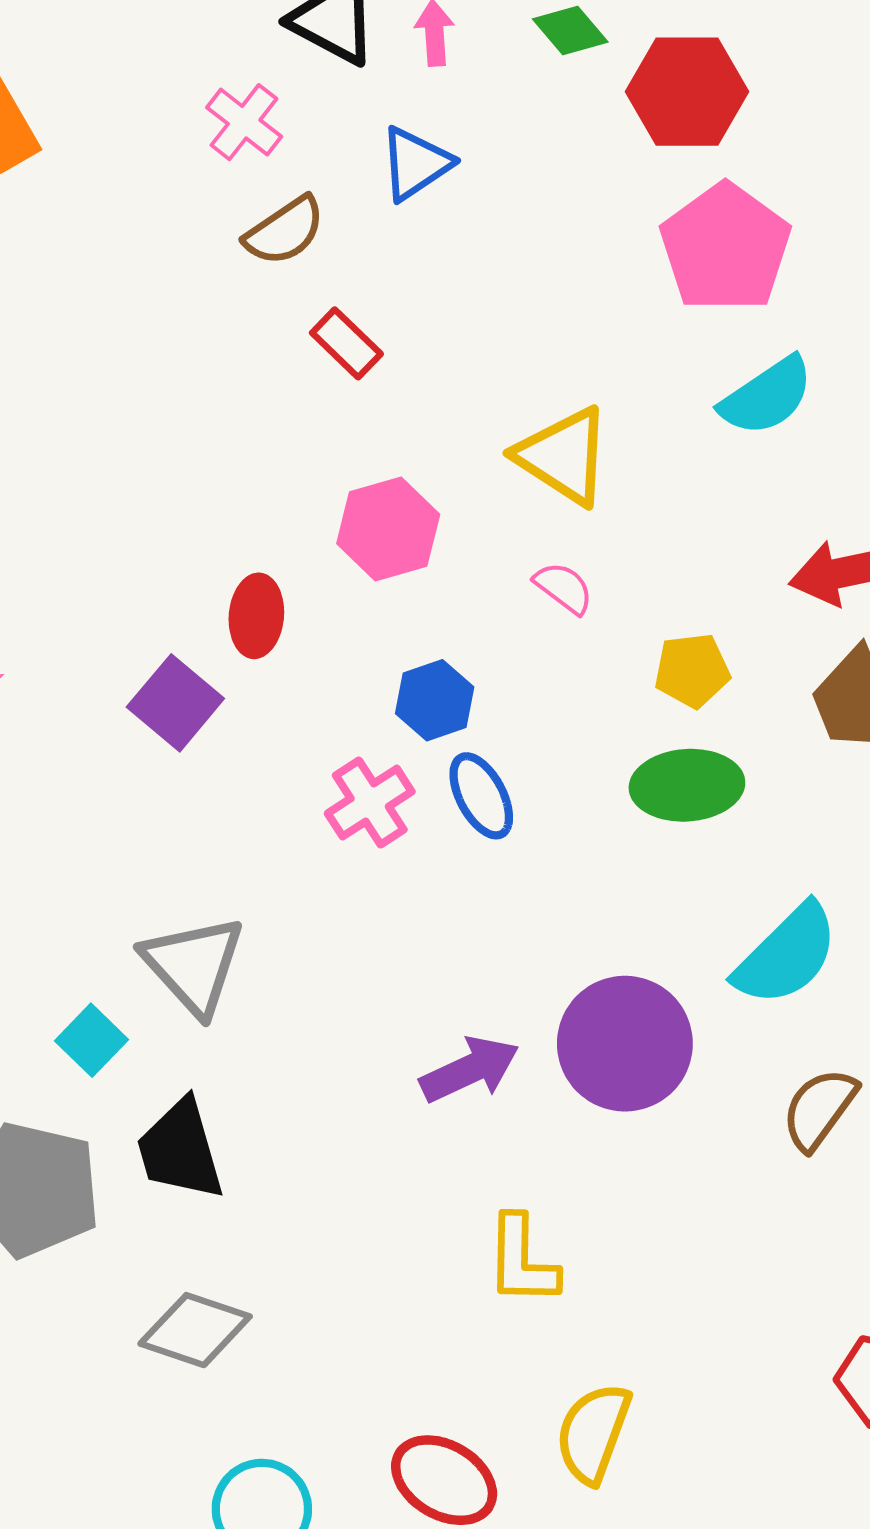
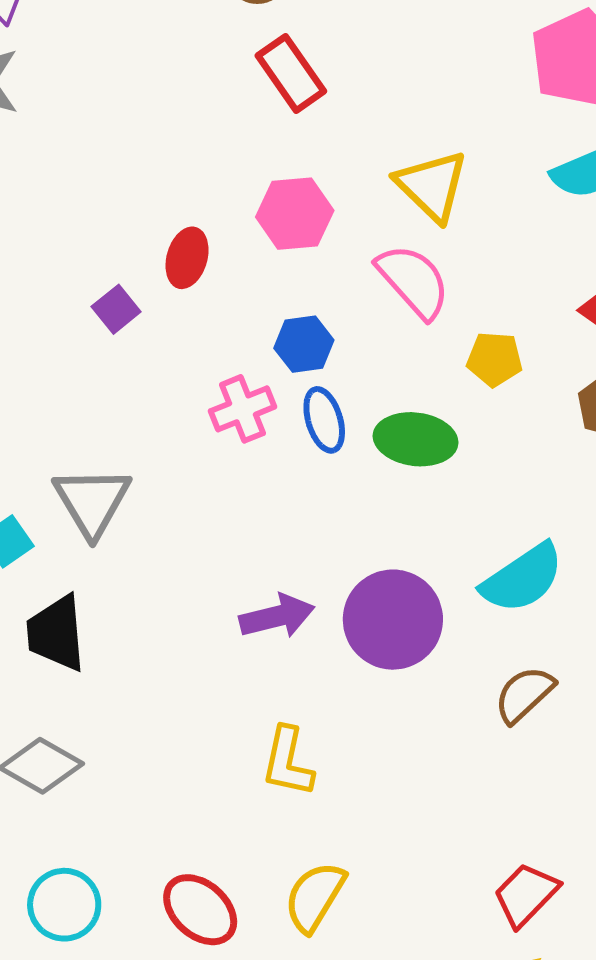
red rectangle: (346, 343) -> (291, 73), size x1.4
pink semicircle: (564, 588) -> (413, 281), size x1.8
purple square: (175, 703) -> (116, 309), size x0.7
green ellipse: (687, 785) -> (416, 439), moved

